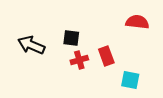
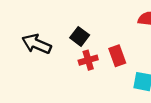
black square: (71, 38) -> (80, 36), turned 30

